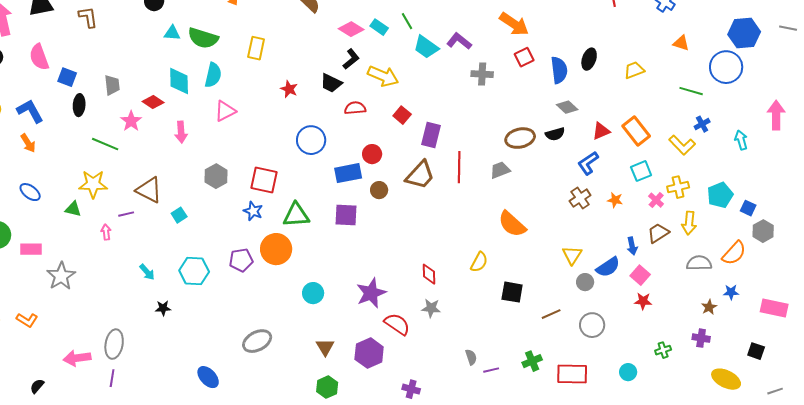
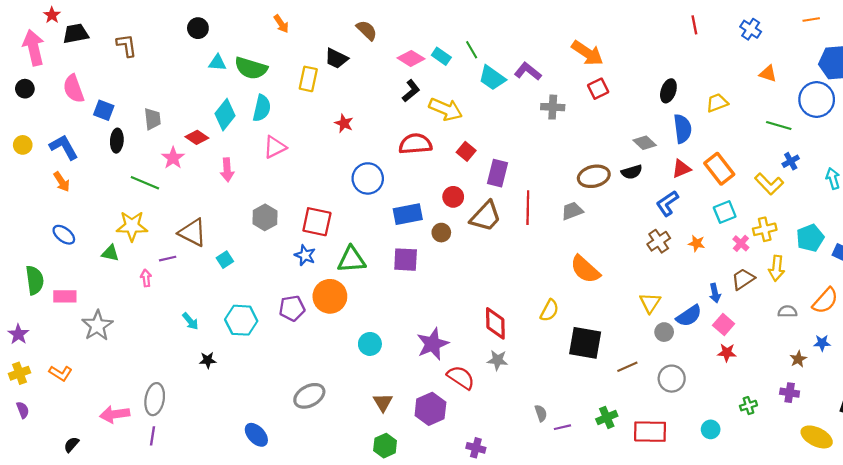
blue semicircle: (559, 70) -> (682, 129), moved
cyan diamond: (179, 81) -> (225, 115), turned 40
black trapezoid: (331, 83) -> (336, 58), moved
red semicircle: (355, 108) -> (415, 144), size x1.4
red circle: (372, 154) -> (453, 197), moved
gray semicircle: (699, 263) -> (787, 312), size x0.7
red diamond: (429, 274) -> (495, 323), size x1.4
black square: (512, 292) -> (585, 343), size x1.4

